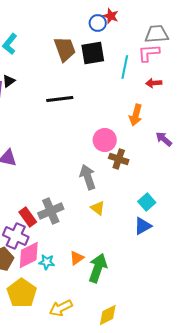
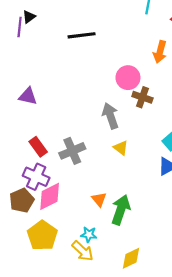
red rectangle: (28, 217) -> (38, 147), moved
orange triangle: (77, 258) -> (99, 199), turned -35
cyan star: (47, 262) -> (89, 235), moved
yellow arrow: (61, 308) -> (83, 251), turned -110

